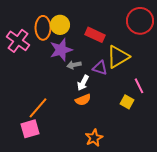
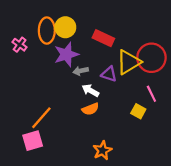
red circle: (140, 21) -> (151, 58), moved
pink cross: (18, 41) -> (20, 45), size x0.6
white arrow: (83, 83) -> (90, 90), turned 91

